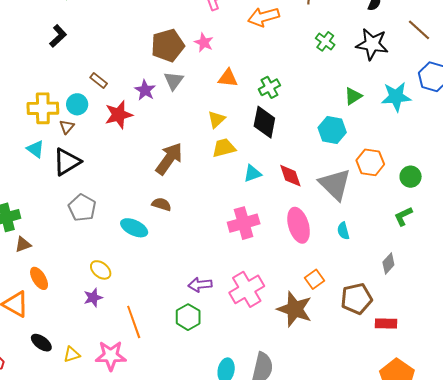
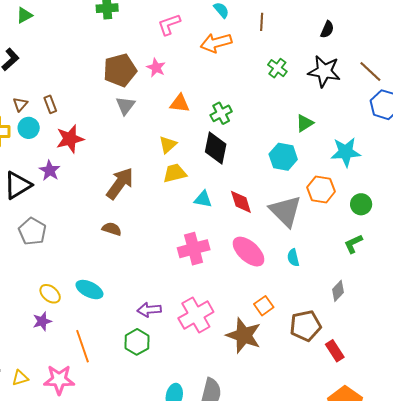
brown line: (419, 30) -> (370, 72), moved
brown rectangle: (99, 80) -> (50, 104), turned 30
purple star: (145, 90) -> (50, 170), moved
cyan star: (396, 97) -> (346, 152), moved
brown triangle: (67, 127) -> (20, 104), moved
cyan triangle: (252, 174) -> (203, 199), turned 30
pink ellipse: (299, 225) -> (249, 252), turned -32
cyan ellipse: (134, 228) -> (89, 290), moved
red rectangle: (386, 323) -> (335, 351), turned 55

